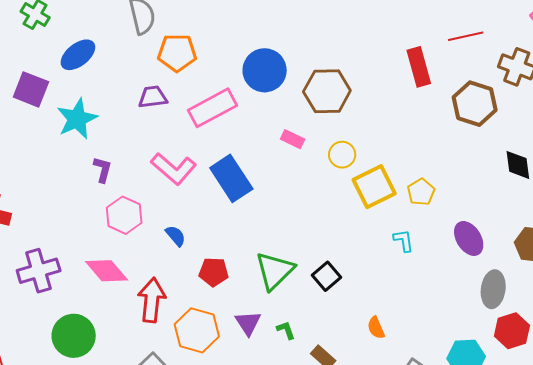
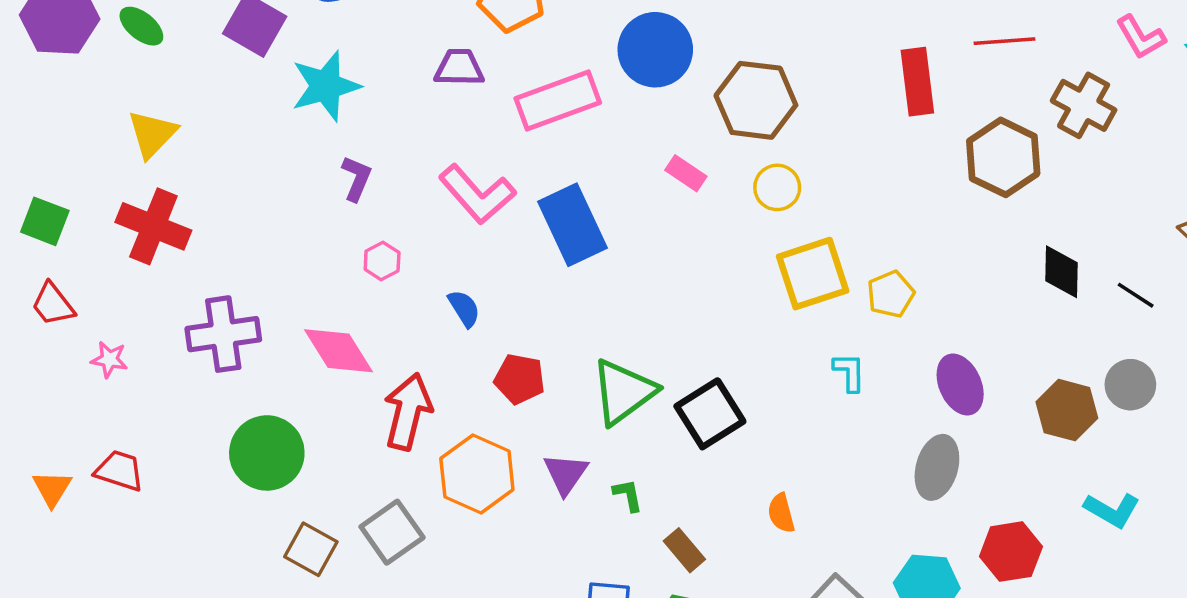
yellow circle: (342, 155) -> (777, 187), moved
pink hexagon: (124, 215) -> (382, 261), size x0.6
black square: (326, 276) -> (710, 414), size x1.4
gray ellipse: (493, 289) -> (937, 467), moved

